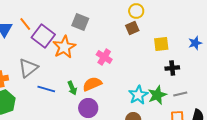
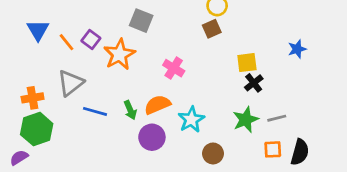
orange line: (25, 24) -> (66, 42), moved
purple square: (43, 36) -> (91, 40), size x0.6
yellow square: (161, 44) -> (247, 63), moved
black cross: (172, 68) -> (254, 83), moved, turned -32
cyan star: (138, 95) -> (191, 120), moved

